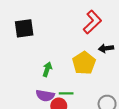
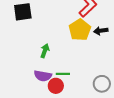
yellow pentagon: (84, 63) -> (80, 30), moved

